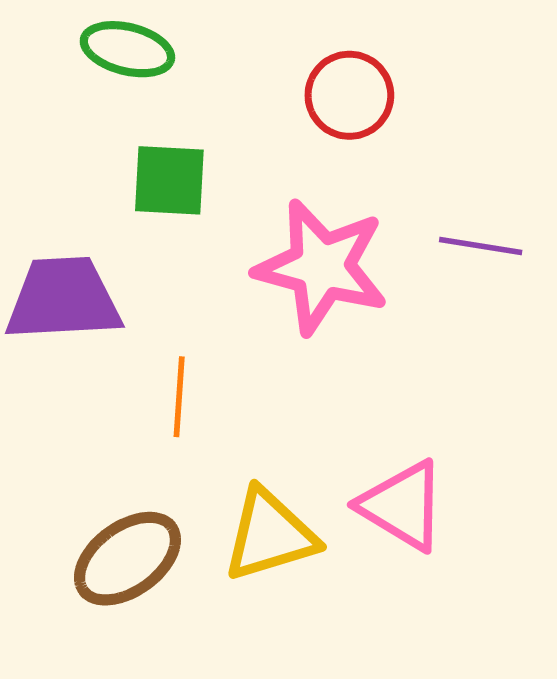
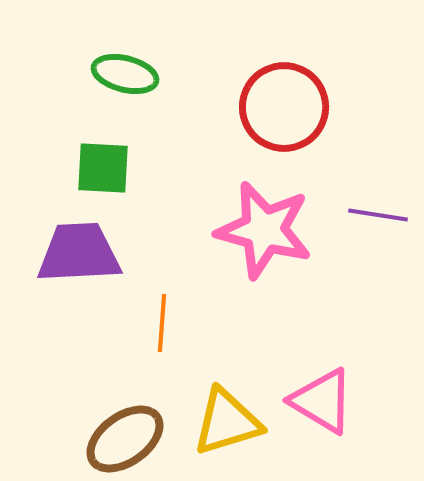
red circle: (349, 95) -> (284, 107), size x1.4
green square: (169, 180) -> (103, 168), moved

